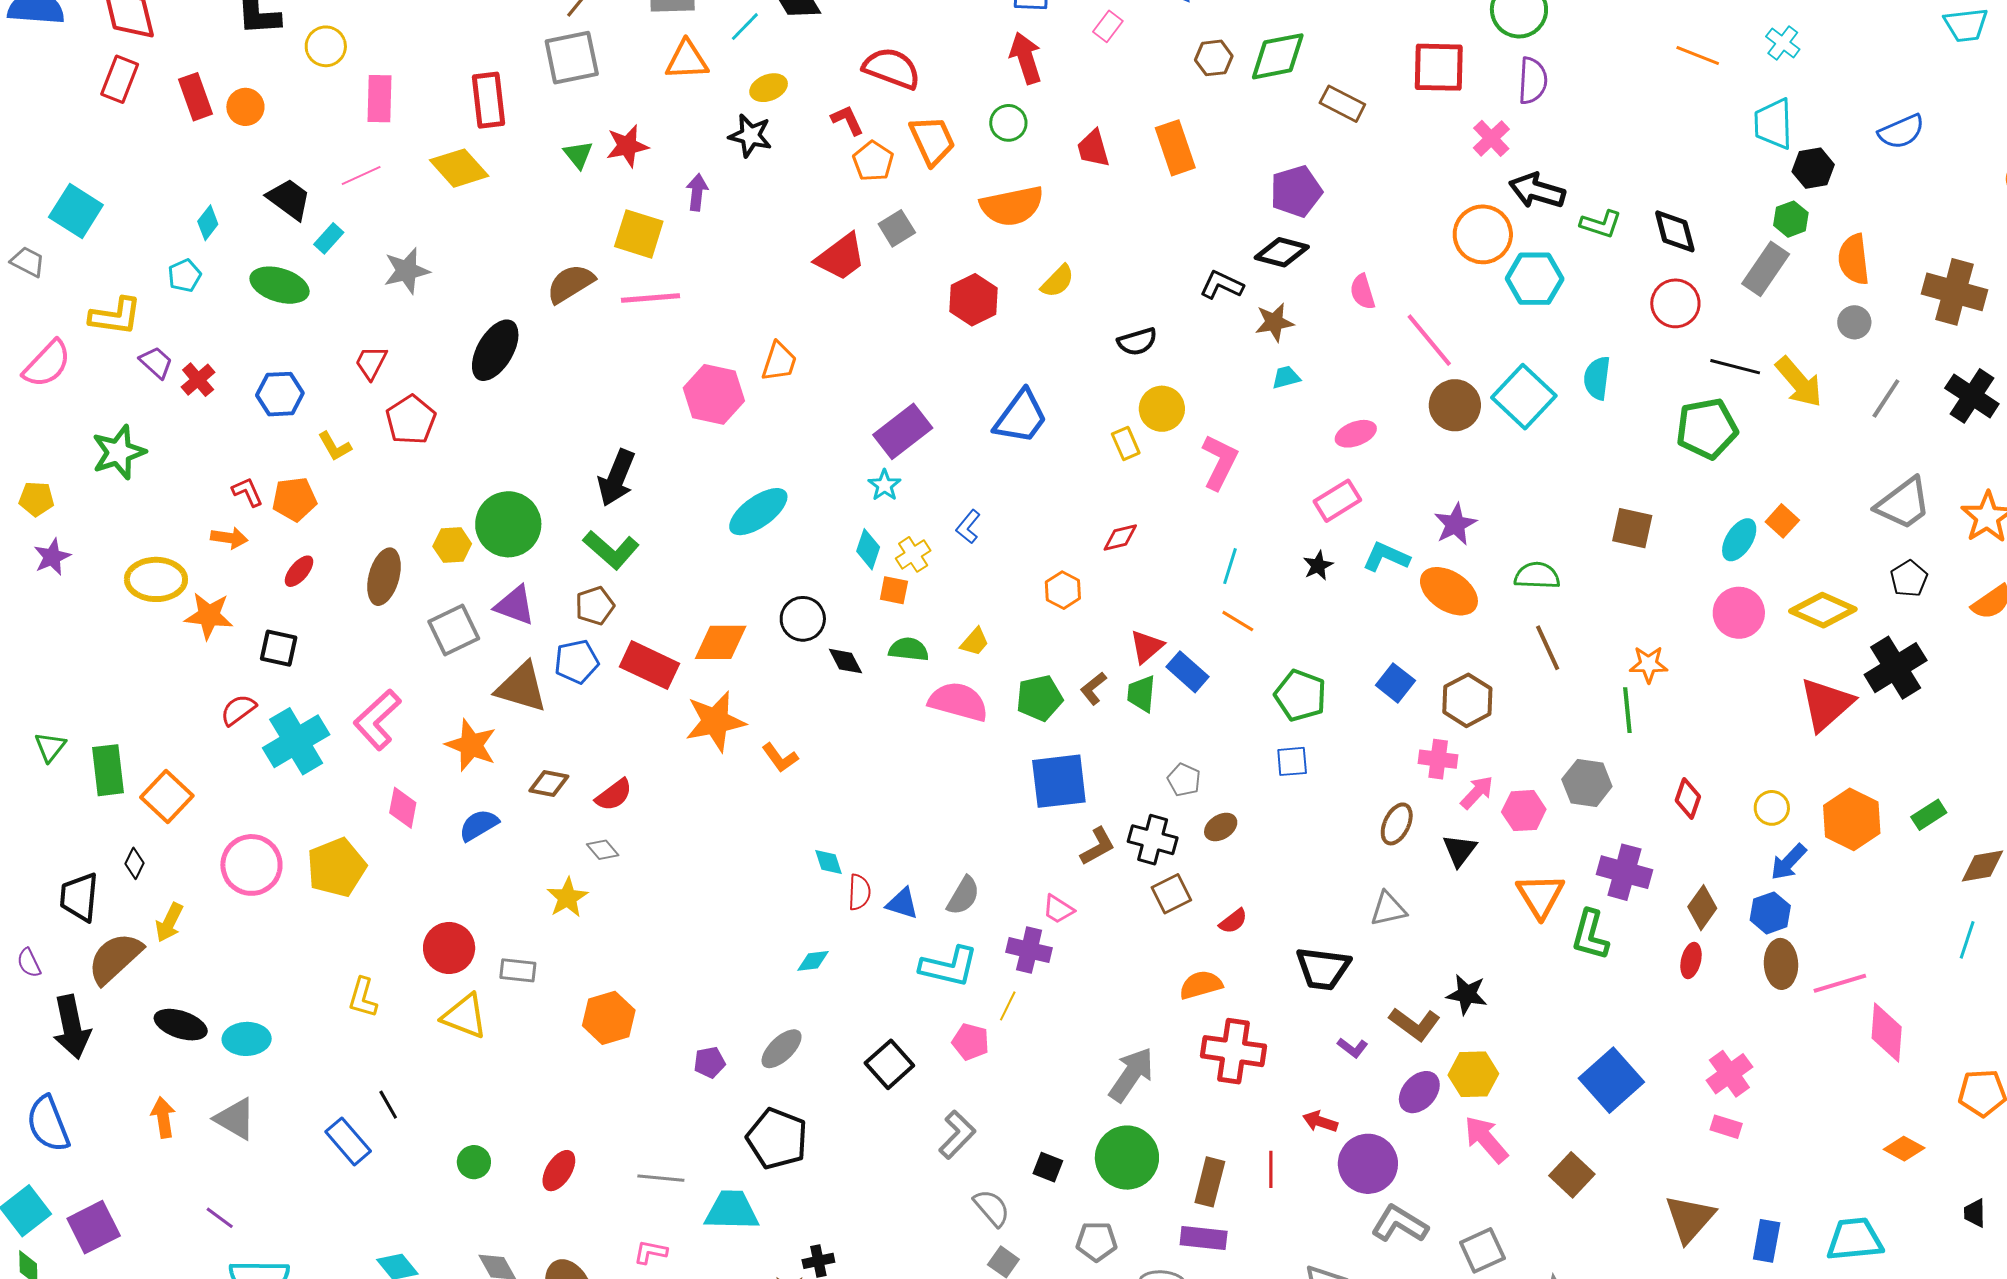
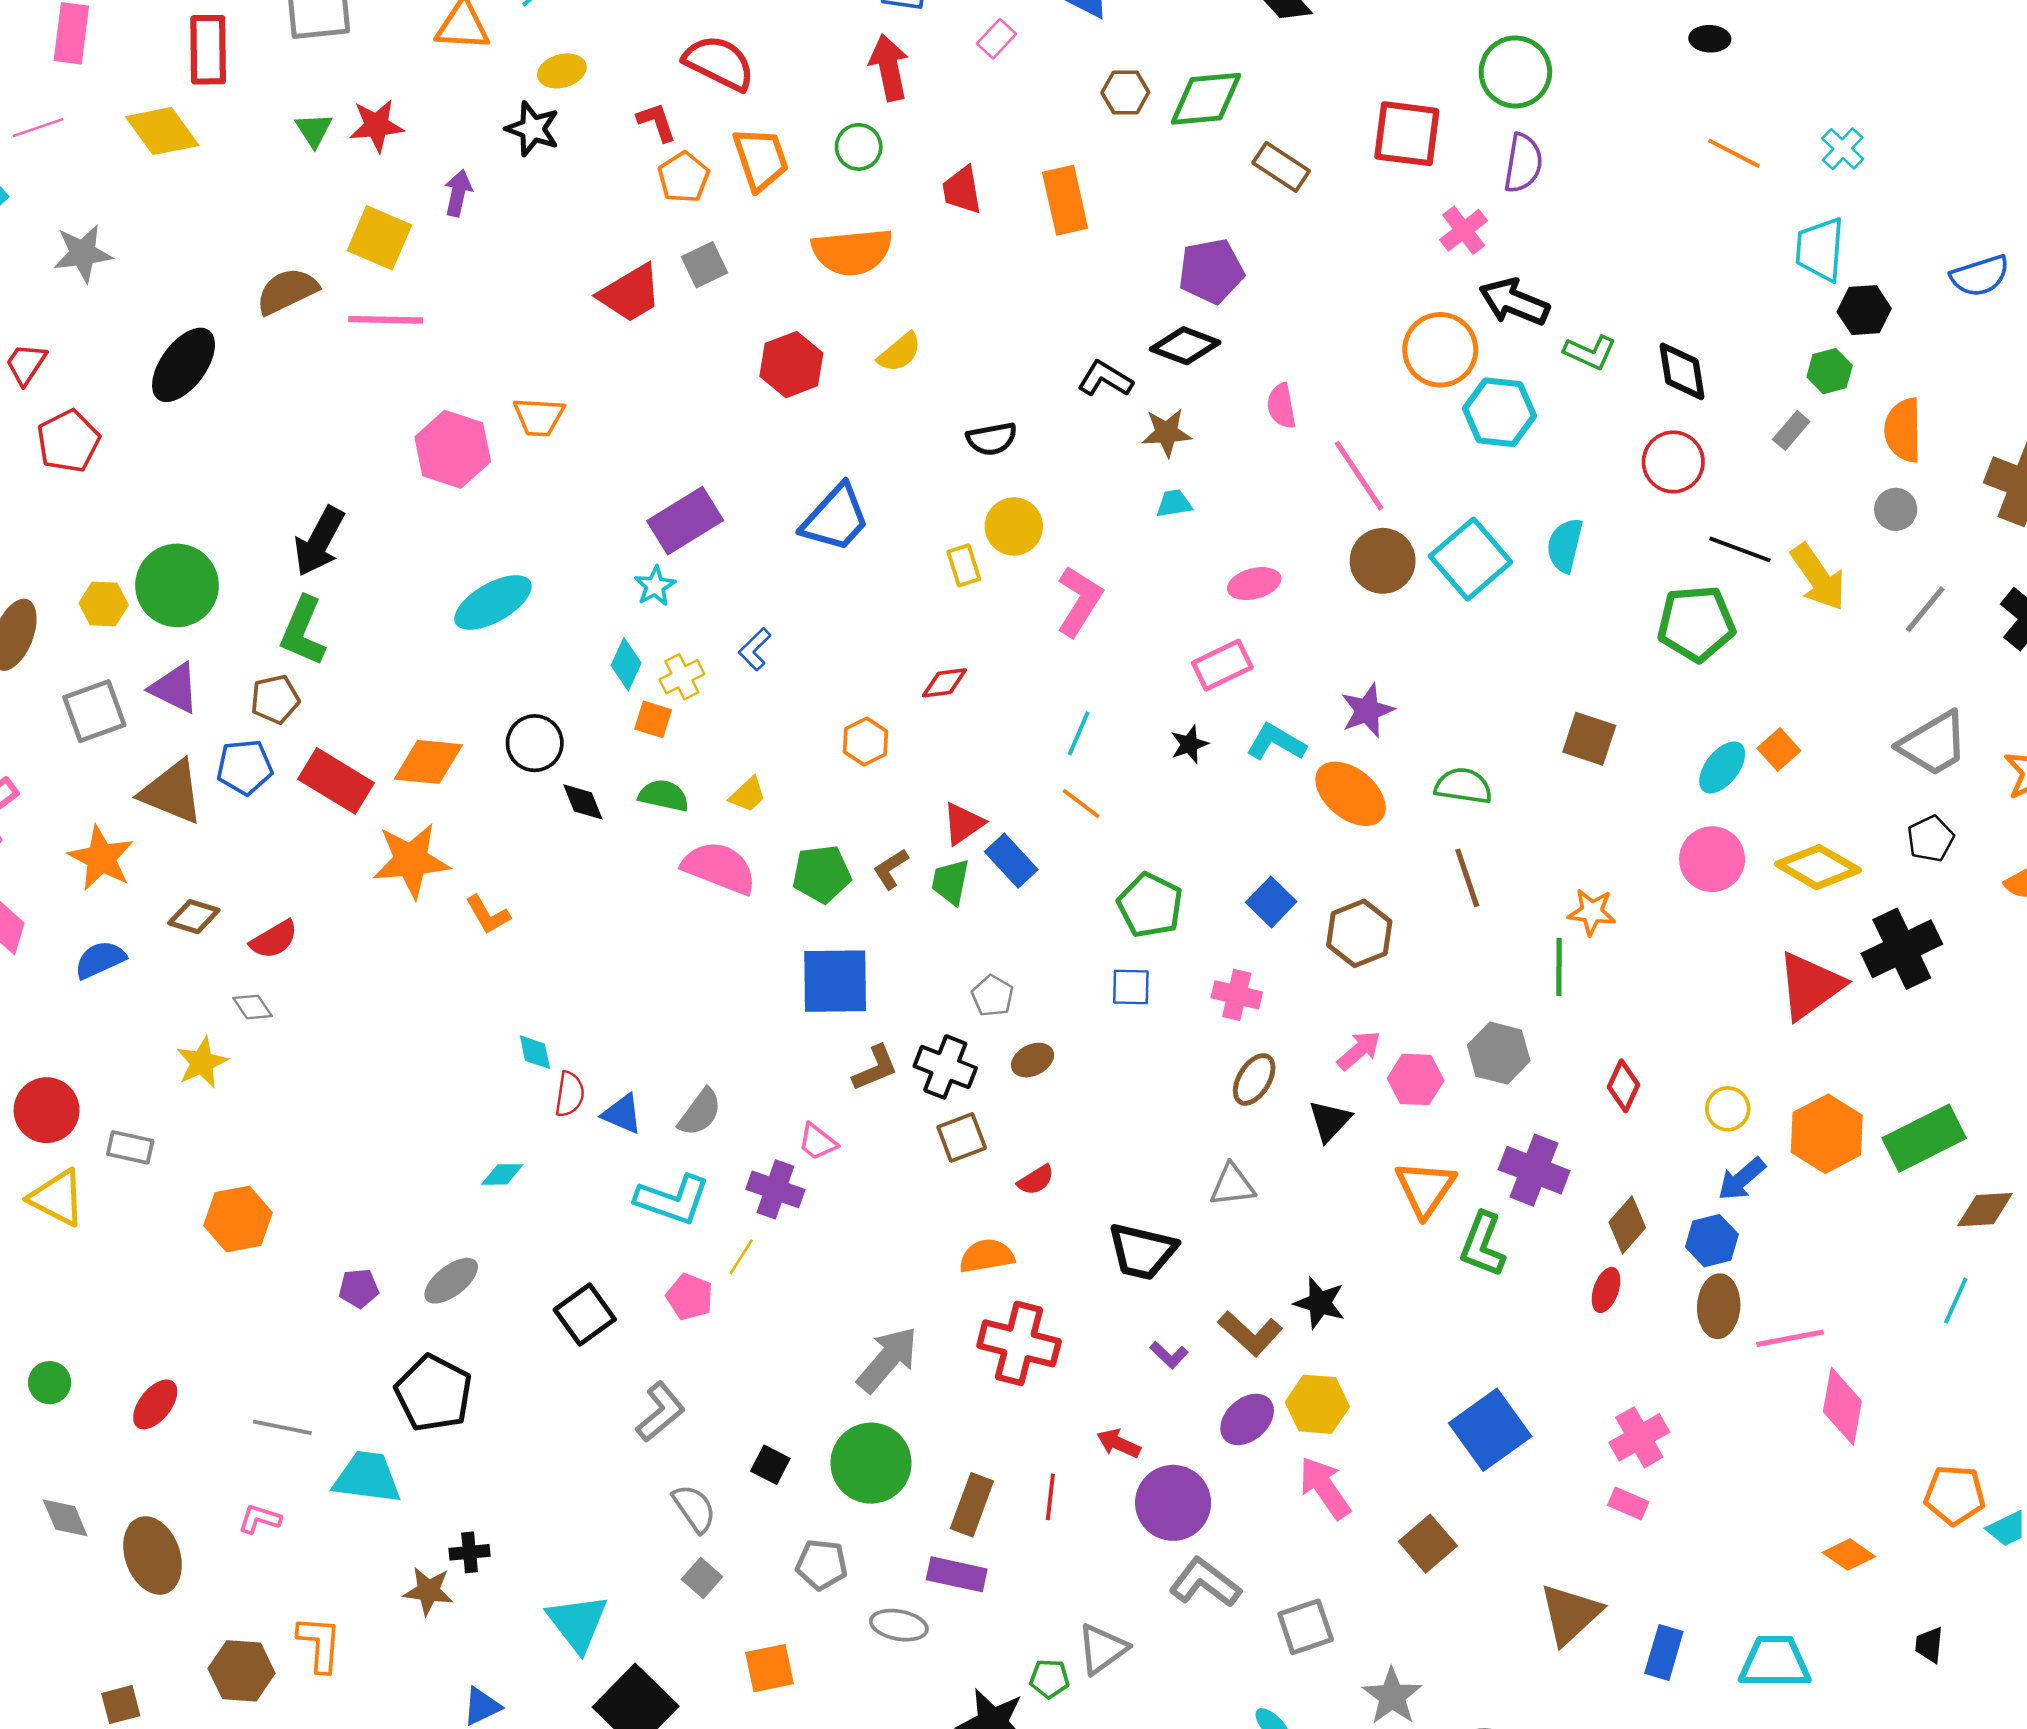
gray rectangle: (1766, 269) -> (1791, 430), size x0.6
orange trapezoid: (779, 362) -> (539, 417), turned 69
green L-shape: (611, 550) -> (303, 631), turned 66
pink cross: (1438, 759) -> (1237, 995), moved
green rectangle: (1929, 815) -> (1924, 1138), size x1.8

